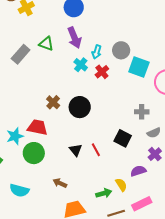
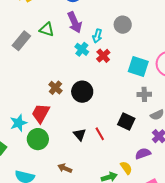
gray circle: (121, 50) -> (123, 25), moved
cyan square: (139, 67) -> (138, 67), moved
red trapezoid: (37, 127) -> (41, 113), turned -70

